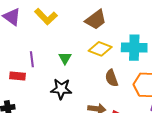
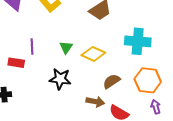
yellow diamond: (100, 49) -> (93, 54), moved
brown semicircle: (112, 78) -> (112, 81), moved, turned 72

